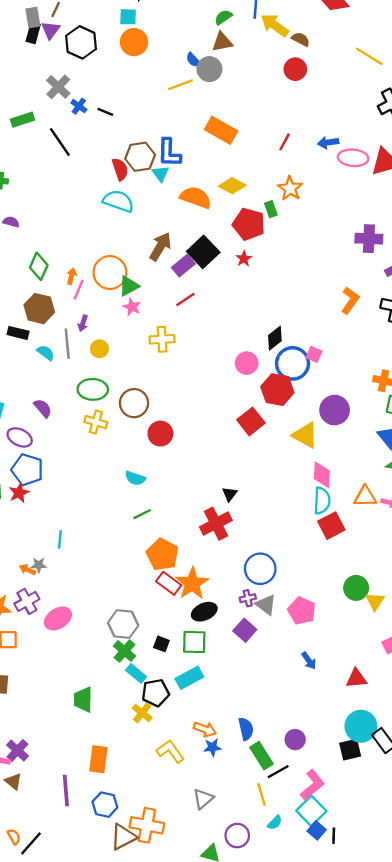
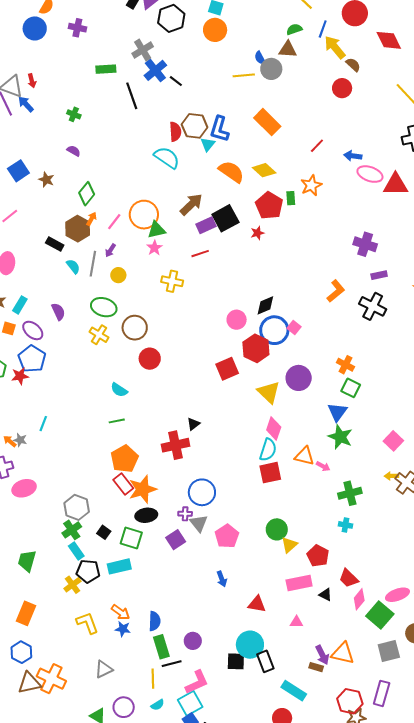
blue cross: (79, 106) -> (155, 70), size x1.6
orange arrow: (71, 276) -> (91, 219), moved

